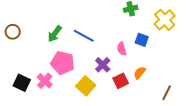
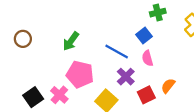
blue line: (84, 36) -> (117, 51), moved
blue square: (142, 40) -> (144, 35), moved, turned 32
black square: (22, 83) -> (33, 97), turned 30

